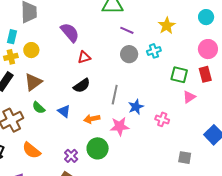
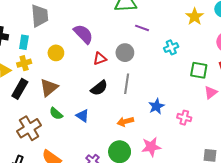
yellow star: (167, 26) -> (195, 17), moved
yellow circle: (31, 50) -> (56, 53), moved
gray circle: (129, 54) -> (125, 53), moved
gray line: (115, 95) -> (127, 84), moved
orange arrow: (92, 119) -> (125, 122), moved
pink star: (120, 126) -> (151, 147), moved

